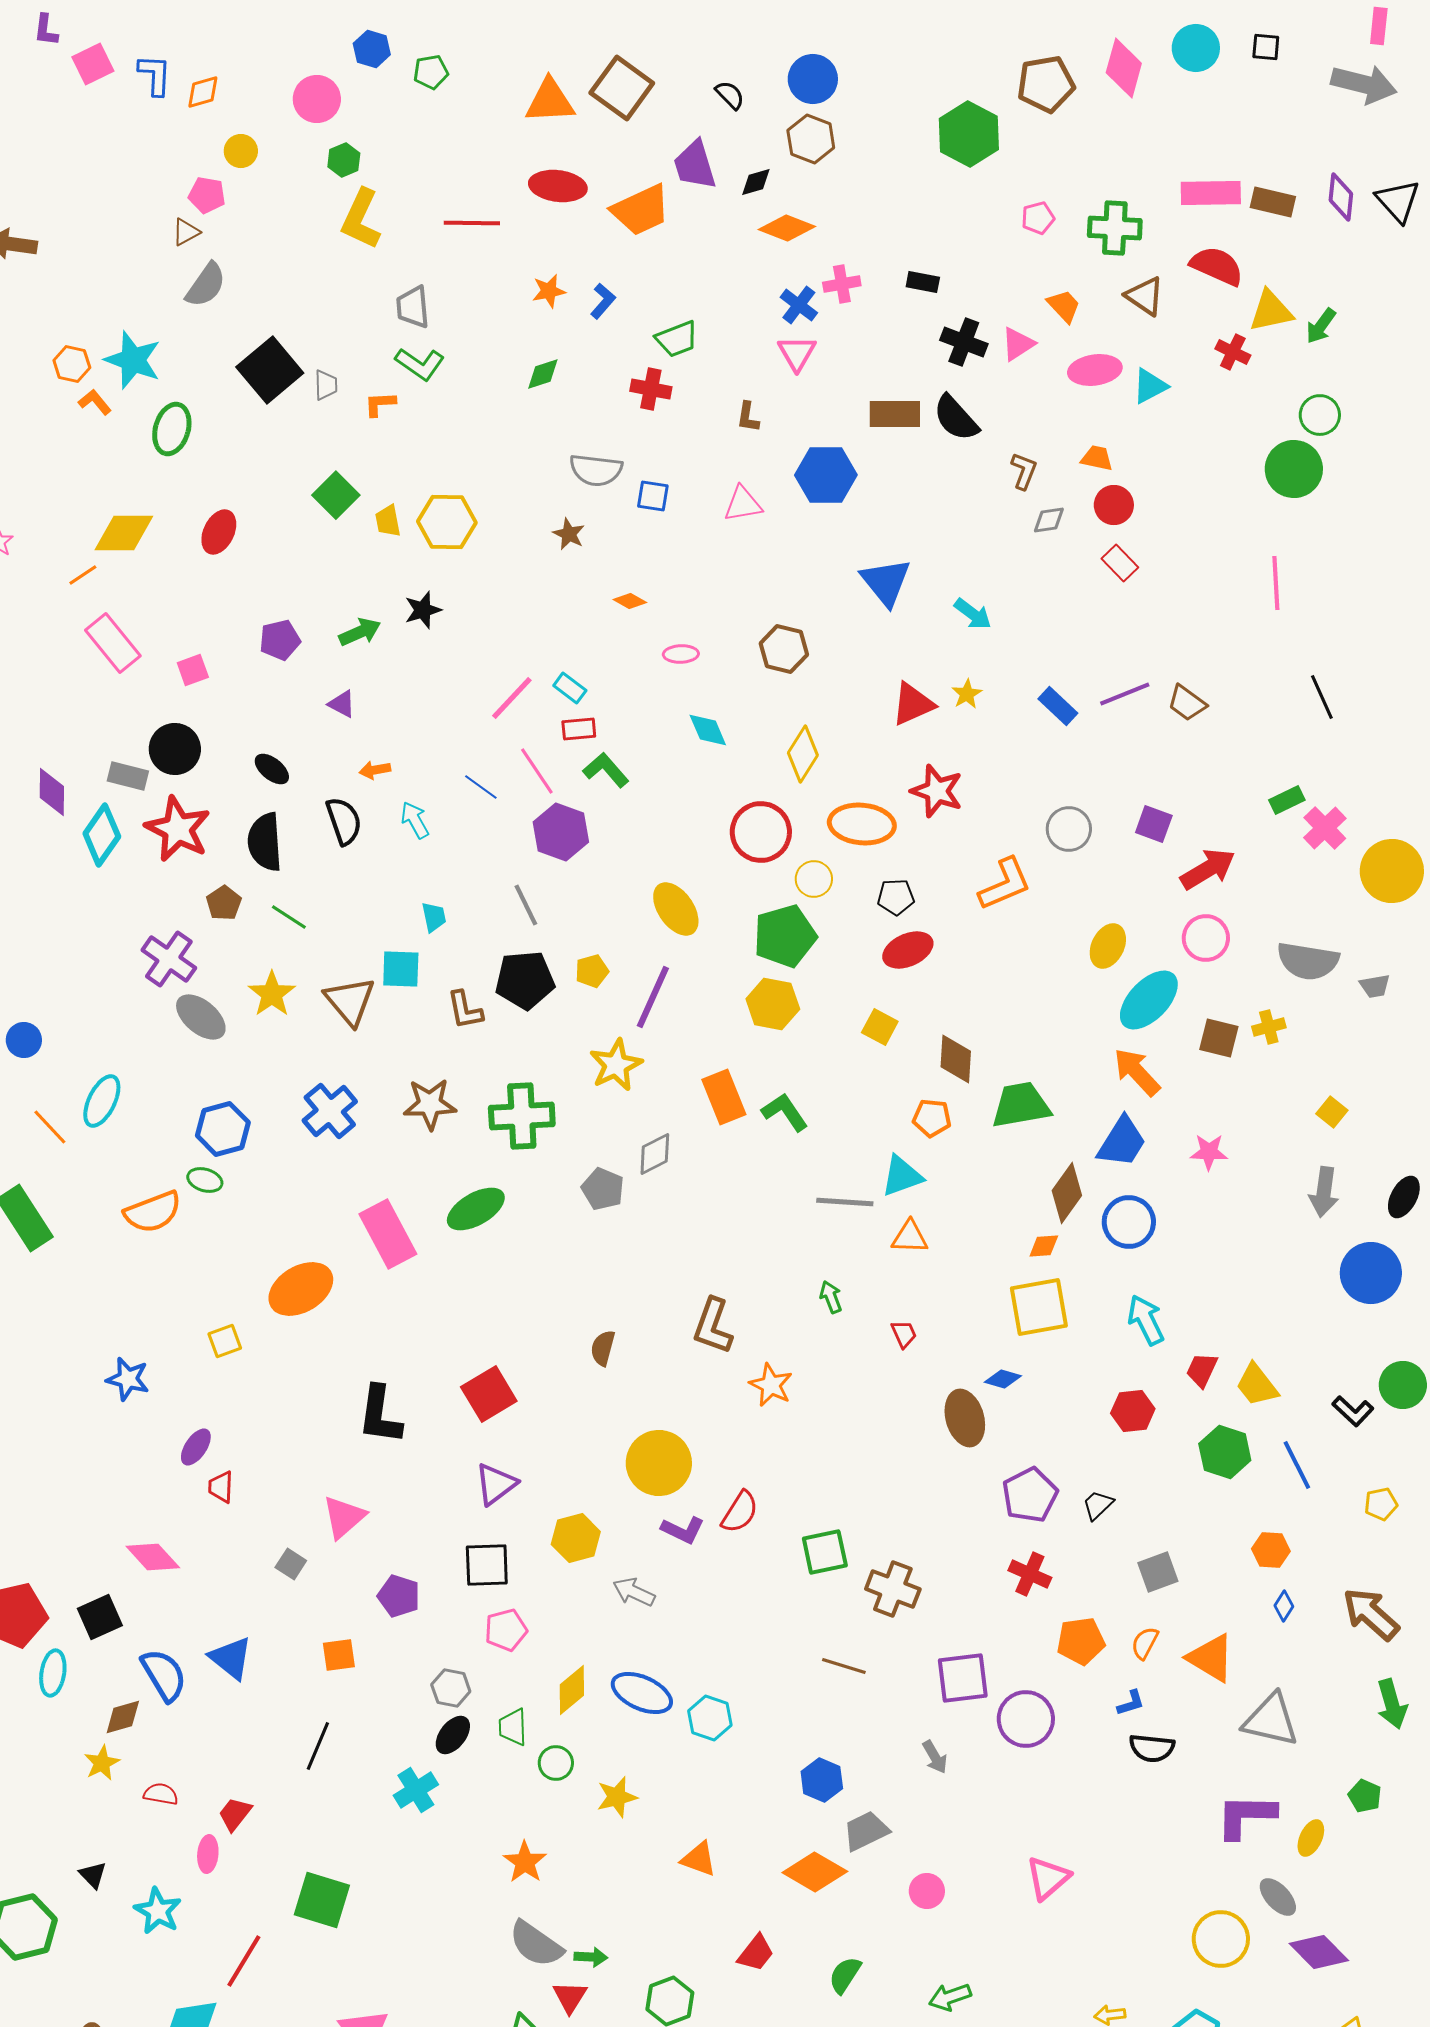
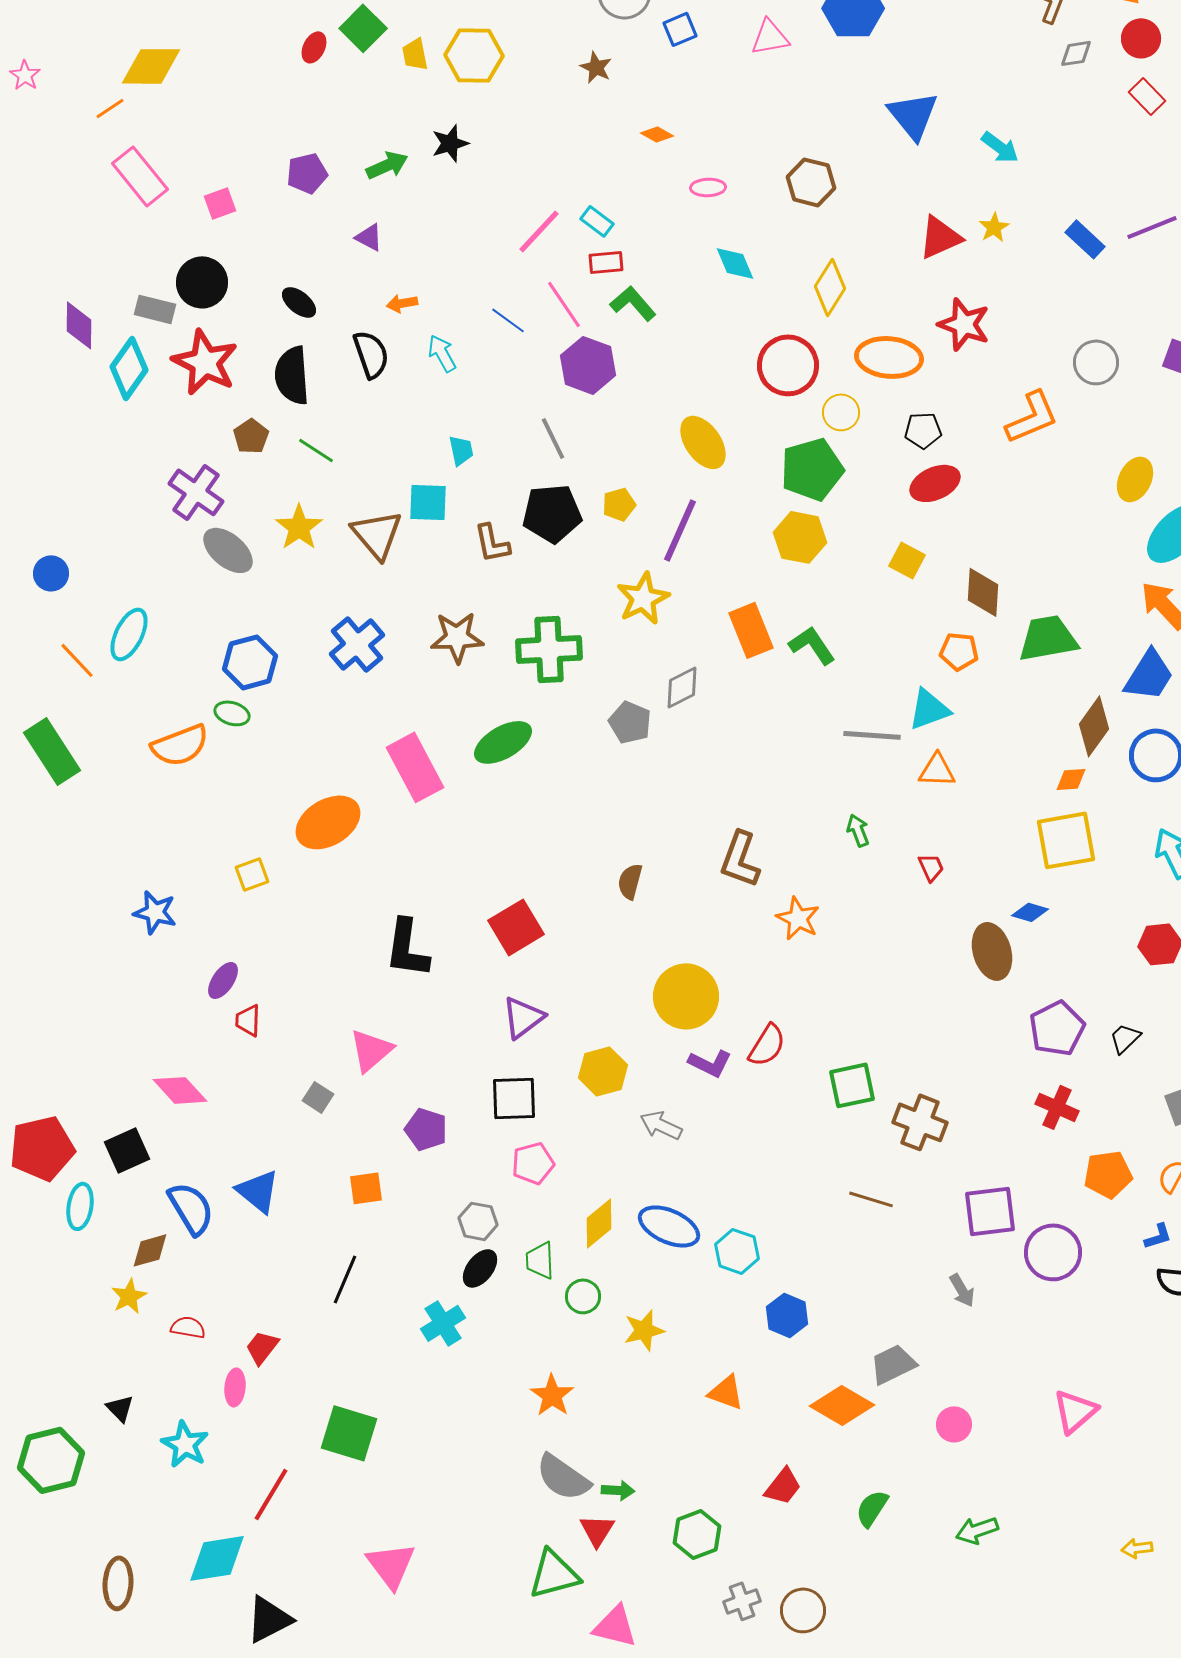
blue square: (653, 496) -> (680, 29), turned -32
red ellipse: (219, 532) -> (314, 47), moved, size x0.7
blue hexagon: (822, 1780) -> (787, 1315), moved

